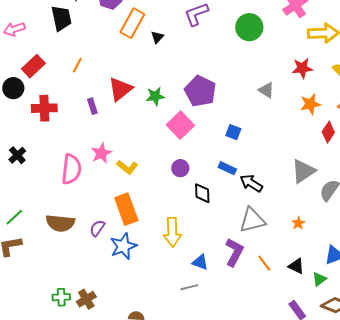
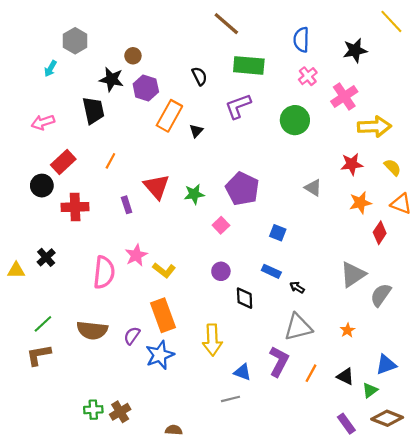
red triangle: (120, 89) -> (157, 187), turned -32
pink square: (180, 125) -> (221, 225), size x0.6
black arrow: (251, 183) -> (297, 287), size x0.6
orange line: (264, 263) -> (311, 373), turned 66

